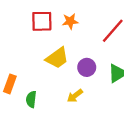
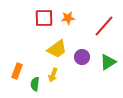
yellow arrow: (75, 96) -> (53, 75), moved, turned -32

